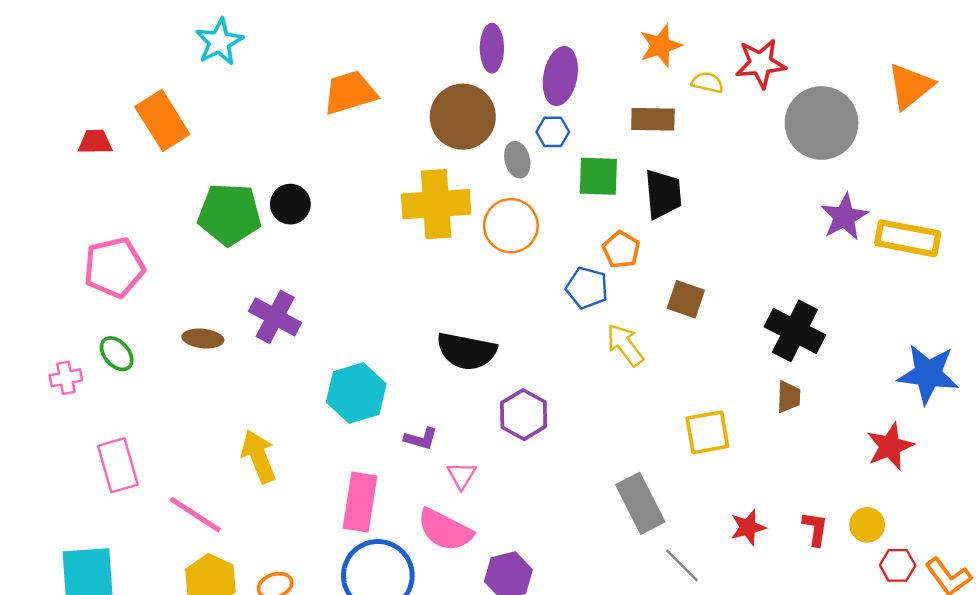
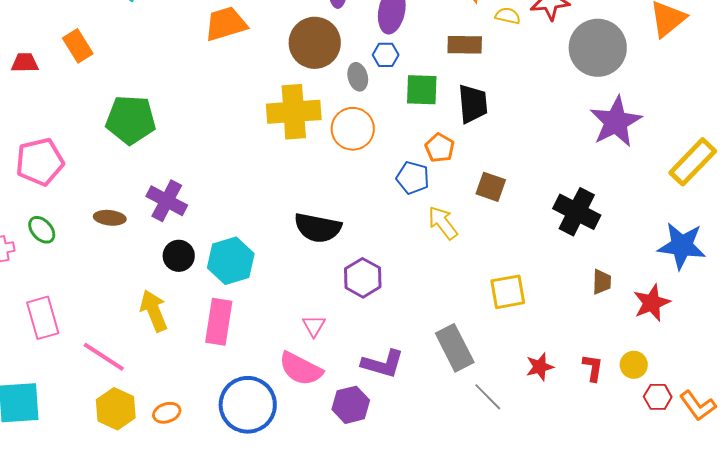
orange rectangle: (162, 120) -> (78, 46), size x0.7
black circle: (290, 204) -> (179, 256), moved
purple star: (844, 217) -> (616, 122), size x1.4
yellow rectangle: (908, 238) -> (693, 162), moved, turned -57
brown trapezoid: (789, 397) -> (602, 282), moved
purple L-shape: (421, 439) -> (383, 364), moved, size x1.6
pink rectangle: (360, 502) -> (219, 322), moved

